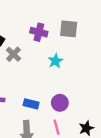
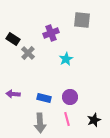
gray square: (69, 29) -> (82, 20), moved
purple cross: (39, 32) -> (51, 33), turned -35

